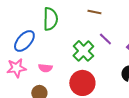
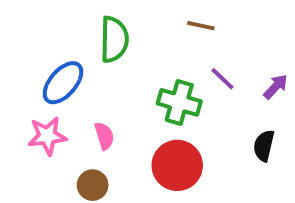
green cross: (83, 51) -> (179, 102), turned -30
pink semicircle: (45, 68) -> (104, 136), turned -112

